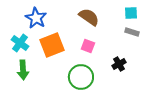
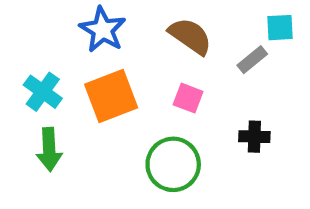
blue star: (36, 18) -> (103, 30), moved
gray rectangle: (132, 32) -> (252, 60), moved, turned -56
black cross: (119, 64) -> (254, 137), turned 32

